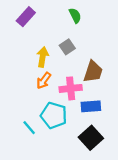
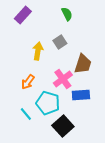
orange arrow: (44, 81) -> (28, 82), moved
pink cross: (71, 88) -> (63, 79), turned -30
black square: (91, 138) -> (63, 126), moved

